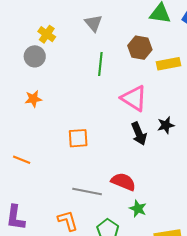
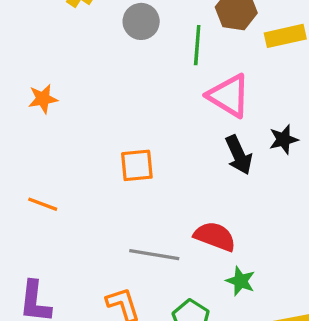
gray circle: (35, 56) -> (141, 21), moved
green line: (100, 64) -> (197, 45), moved
orange star: (33, 99) -> (43, 99), moved

